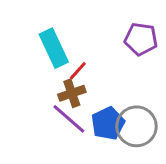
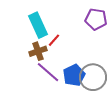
brown cross: (72, 93) -> (38, 51), moved

